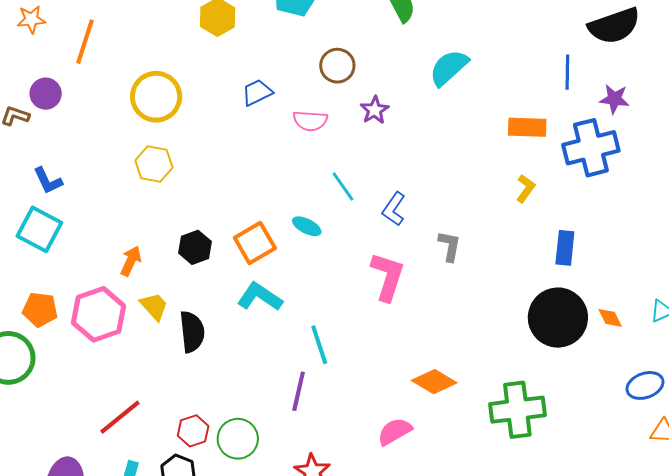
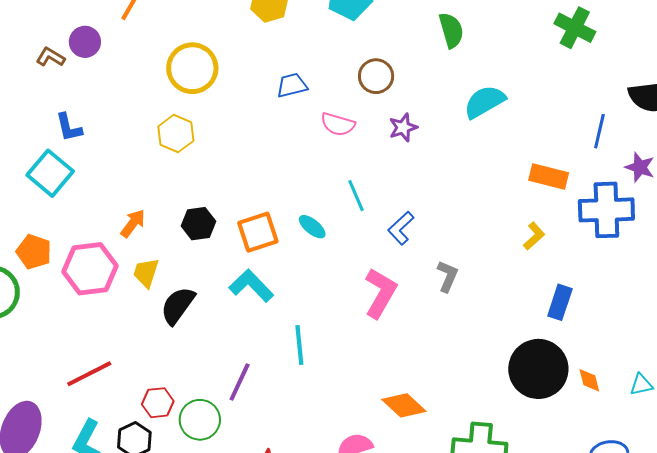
yellow trapezoid: (154, 306) -> (146, 273), turned -132
black semicircle: (192, 332) -> (178, 306), turned -150
purple line: (299, 391) -> (240, 382), moved

